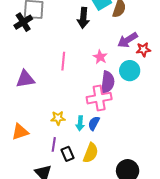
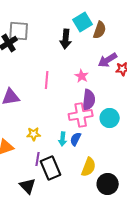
cyan circle: (130, 71) -> (110, 118), moved
yellow star: (58, 118) -> (34, 134), moved
yellow semicircle: (91, 153) -> (89, 167), moved
black rectangle: (67, 154) -> (51, 168), size x1.6

